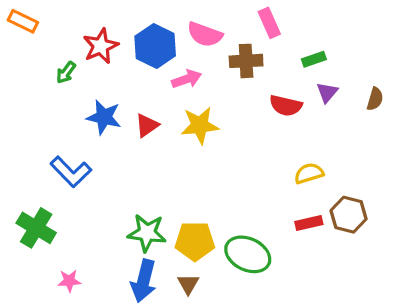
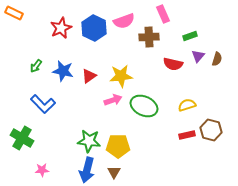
pink semicircle: (205, 34) -> (124, 21), turned -40
green arrow: (66, 72) -> (36, 66), moved
pink arrow: (187, 79) -> (113, 100), moved
brown semicircle: (375, 99) -> (217, 59), moved
green ellipse: (248, 254) -> (144, 106), moved

